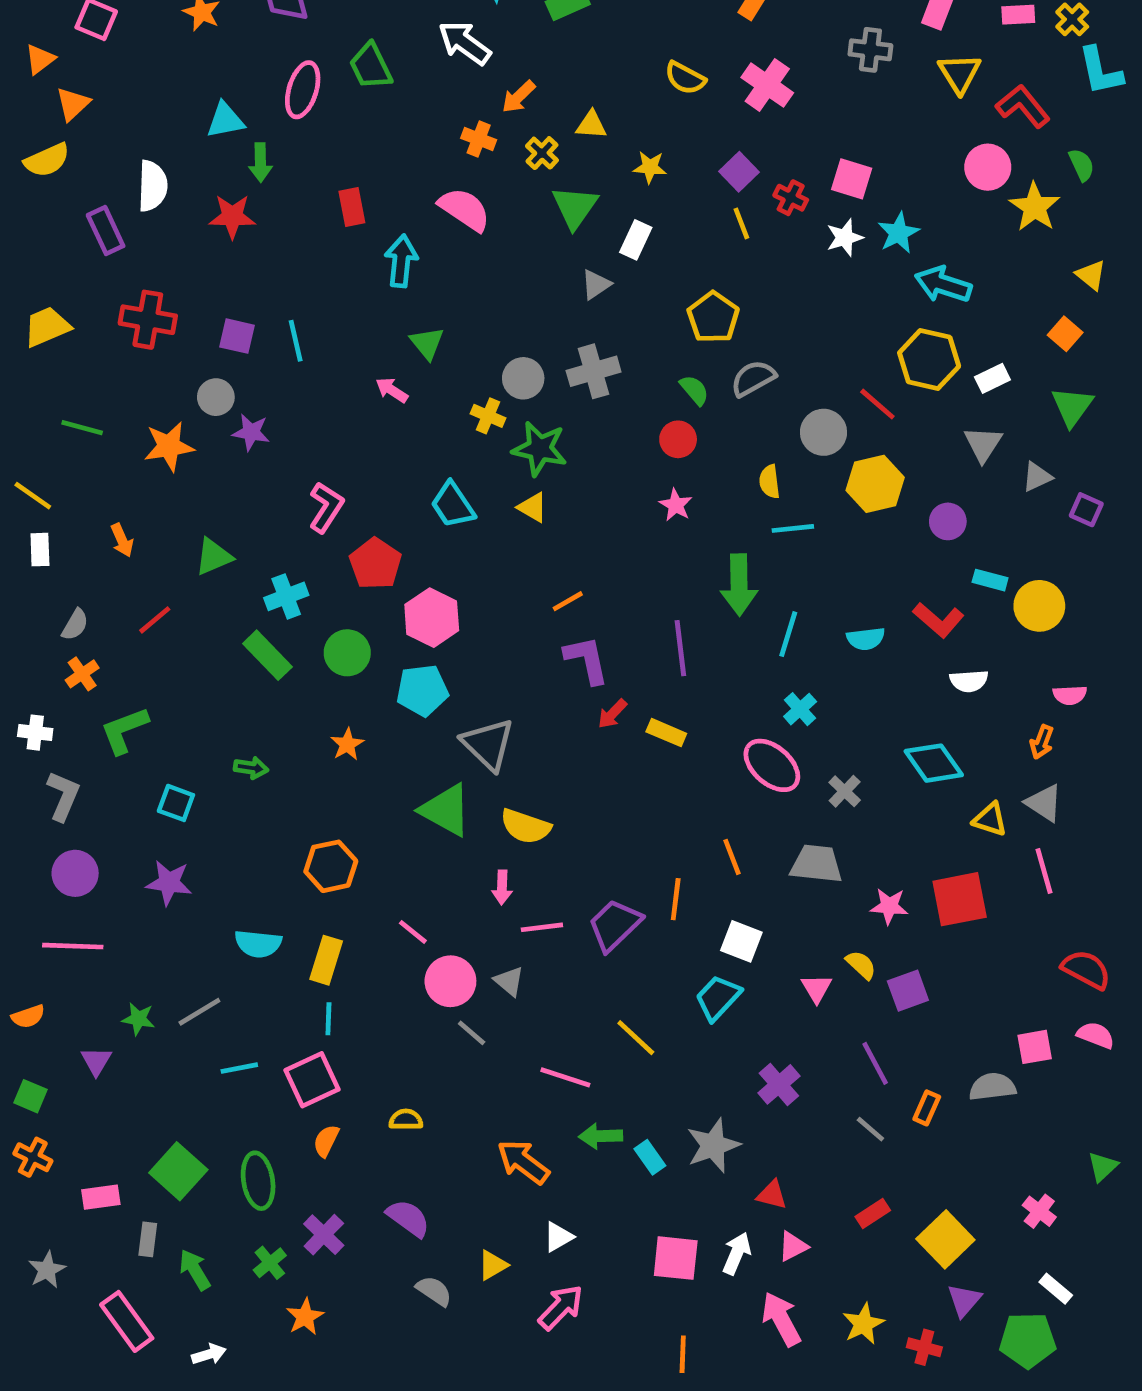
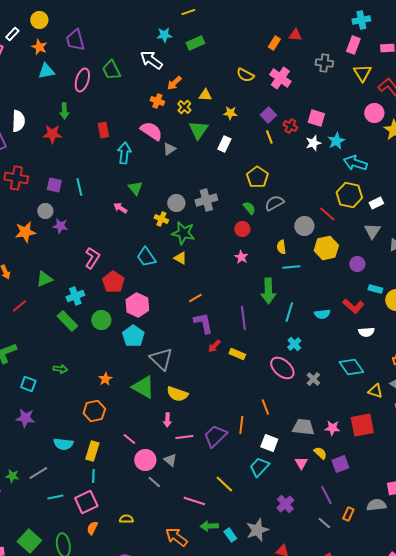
cyan triangle: (225, 120) -> (46, 71), moved
gray triangle: (596, 284) -> (169, 149), moved
cyan pentagon: (422, 690) -> (133, 336), turned -30
orange star: (347, 744) -> (105, 379), moved
gray trapezoid: (816, 864) -> (303, 427), moved

